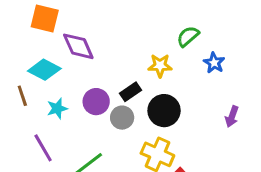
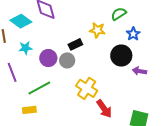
purple circle: (96, 102) -> (48, 58), moved
black circle: (164, 111) -> (121, 56), moved
purple arrow: (232, 117) -> (139, 71), turned 72

